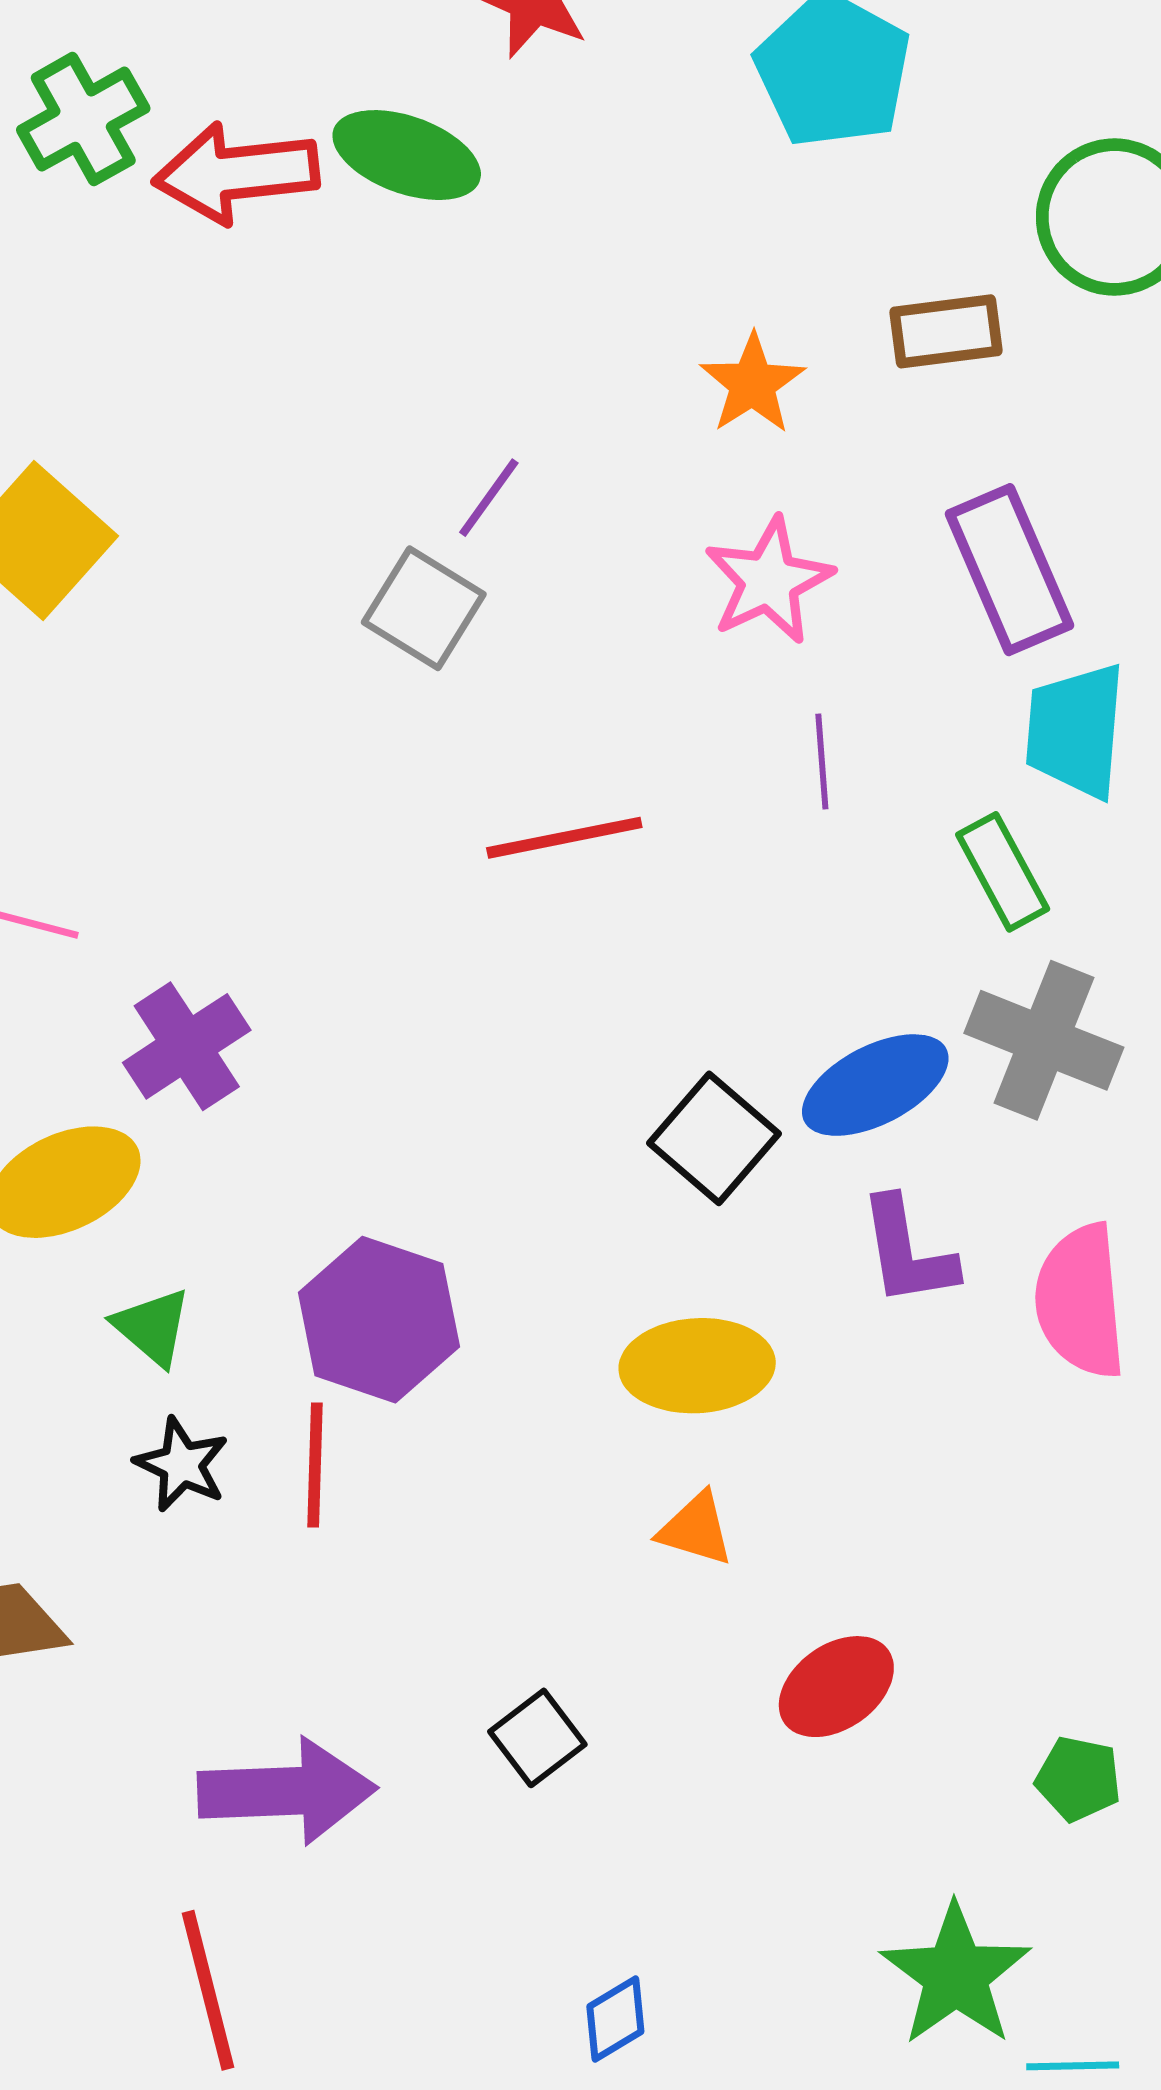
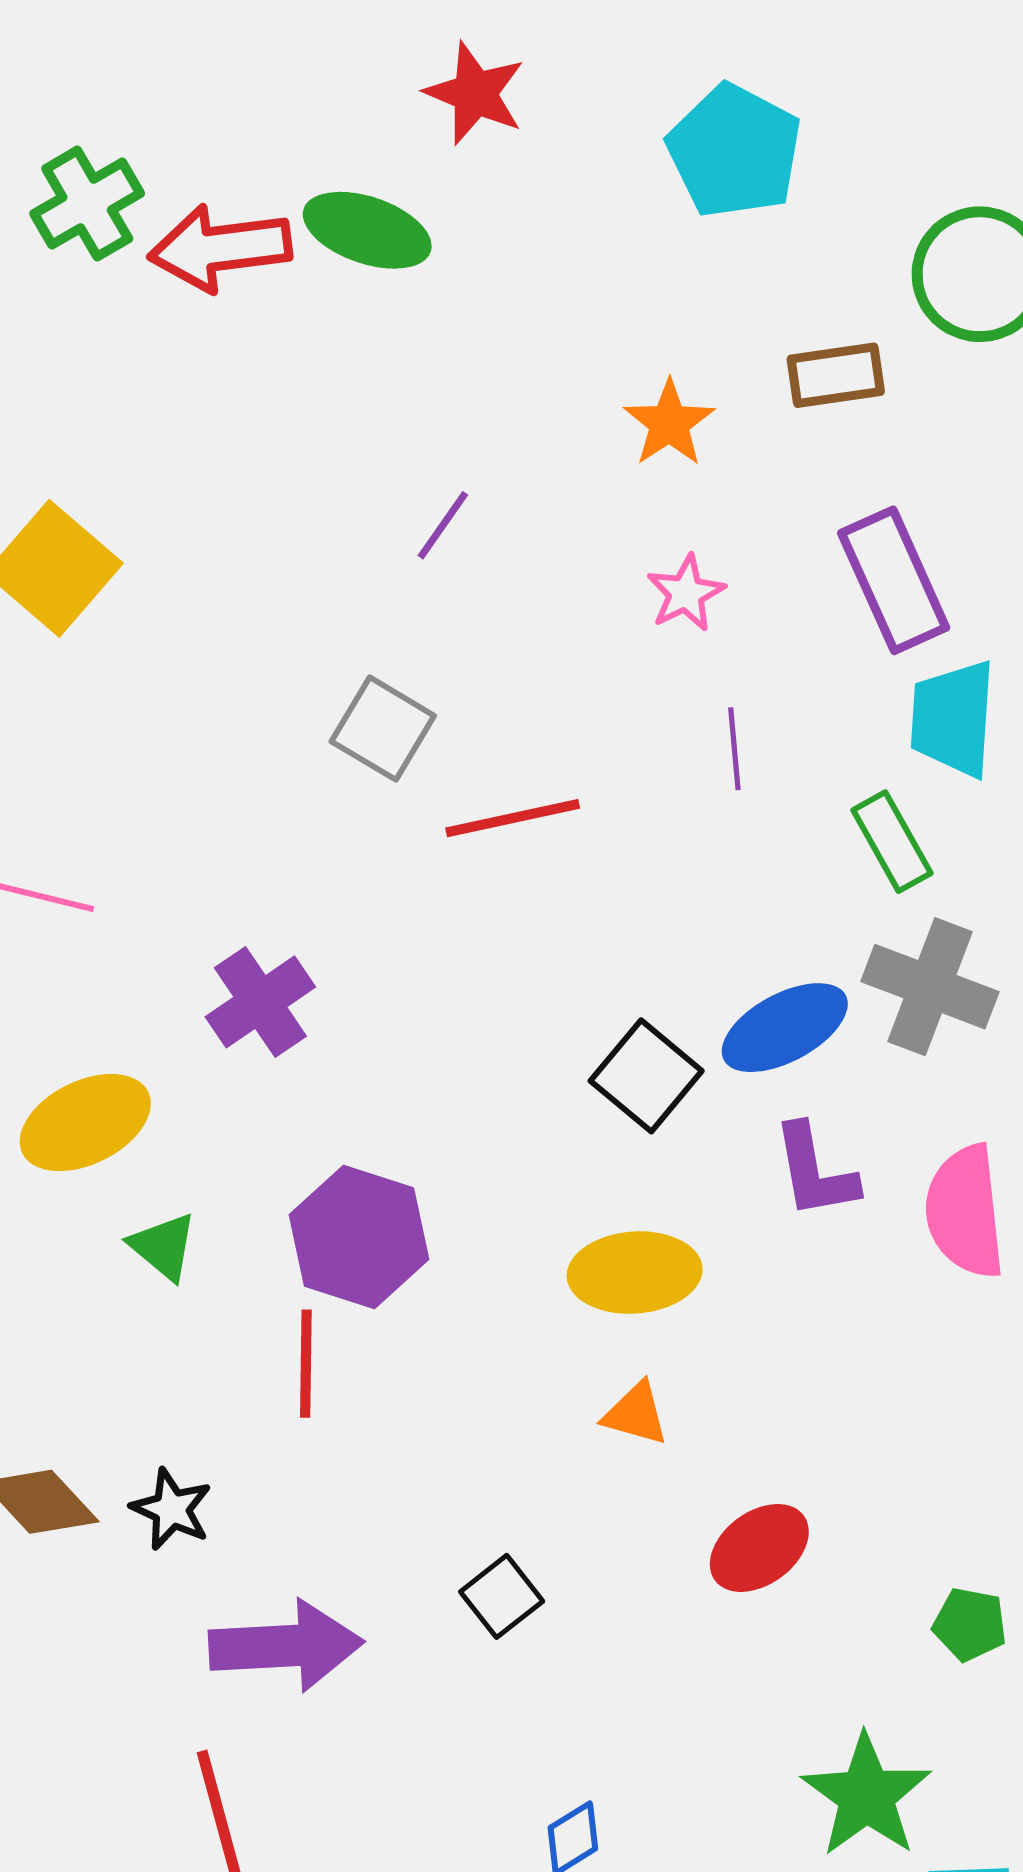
pink star: (769, 581) -> (686, 593), size x0.7
gray square: (424, 608) -> (383, 729), moved
purple cross: (187, 1046) -> (260, 1002), moved
black star: (182, 1465) -> (171, 1509), moved

